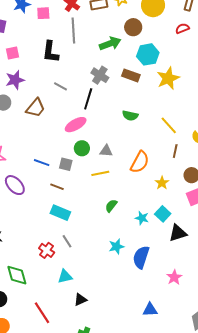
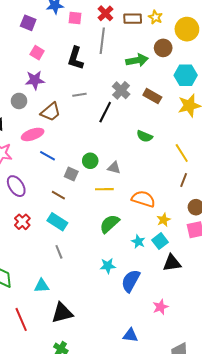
pink square: (12, 53) -> (37, 53), turned 32
cyan hexagon: (148, 54) -> (186, 75), moved
gray line: (60, 86) -> (79, 95), turned -48
pink ellipse: (76, 125) -> (33, 134), moved
orange semicircle: (140, 162) -> (143, 199), moved, turned -110
blue line: (42, 163) -> (48, 156), moved
yellow star: (162, 183) -> (164, 220), moved
green semicircle: (111, 206) -> (110, 224), size x1.5
red cross: (47, 250) -> (22, 222), moved
cyan triangle: (65, 276) -> (42, 286), moved
black triangle: (80, 300) -> (62, 313), size x1.6

